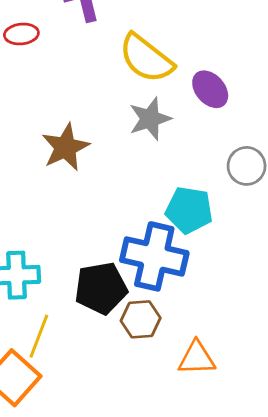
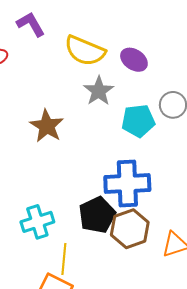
cyan pentagon: (189, 210) -> (138, 121), moved
brown hexagon: (141, 319) -> (130, 229), size x1.4

